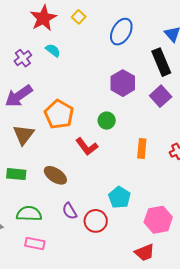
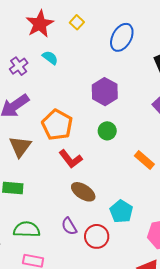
purple hexagon: (123, 83) -> (105, 92), moved
red L-shape: (87, 147) -> (71, 159), moved
orange rectangle: (142, 148) -> (144, 160), turned -54
brown ellipse: (55, 175) -> (83, 192), moved

